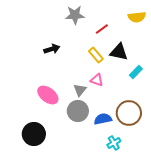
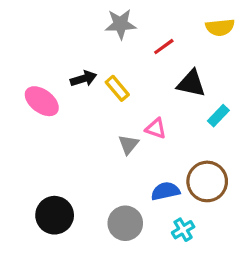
yellow rectangle: (96, 55) -> (117, 88), moved
pink ellipse: (48, 95) -> (42, 101), moved
gray circle: (78, 111) -> (125, 223), moved

